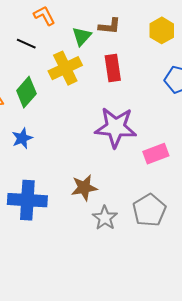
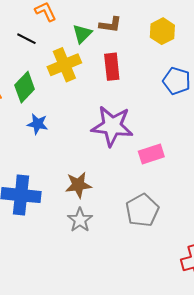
blue star: (22, 138) -> (38, 124), moved, turned 30
gray star: (105, 218) -> (80, 220), moved

